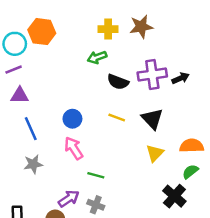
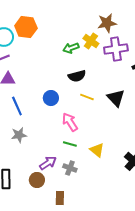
yellow cross: (108, 29) -> (91, 41), moved, turned 35
purple cross: (152, 75) -> (116, 49), moved
black semicircle: (118, 82) -> (77, 76), moved, turned -36
pink arrow: (74, 148) -> (70, 122), moved
yellow triangle: (155, 153) -> (97, 150), moved, turned -35

